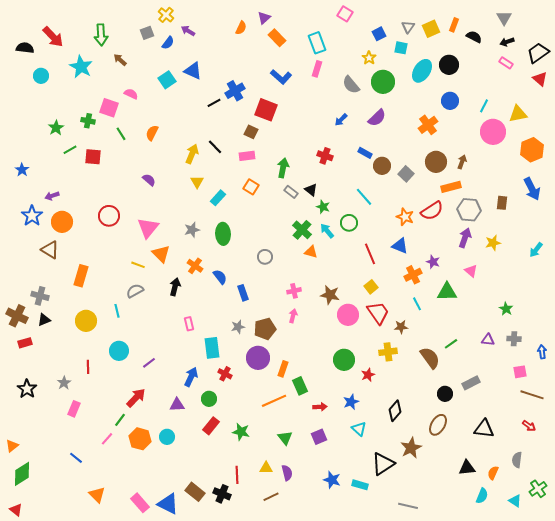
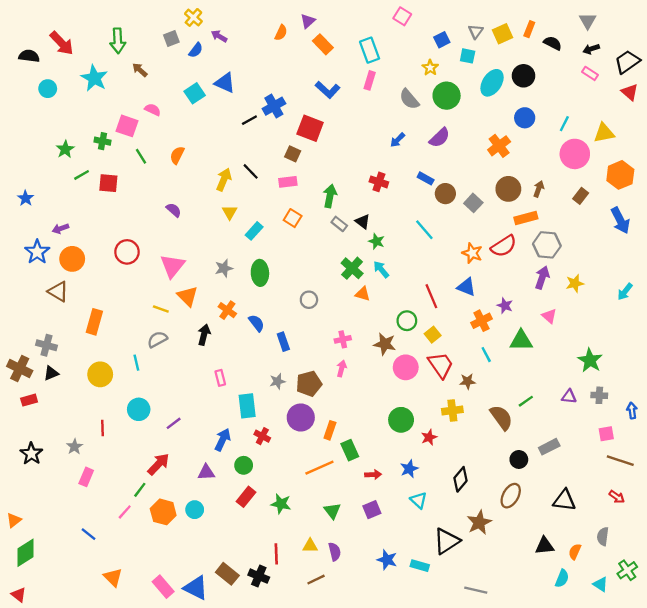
brown rectangle: (502, 203) -> (581, 196), moved, turned 32
green circle: (349, 223) -> (407, 321), moved
green star: (506, 309) -> (590, 360), size x1.5

